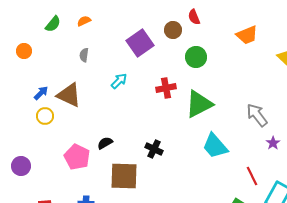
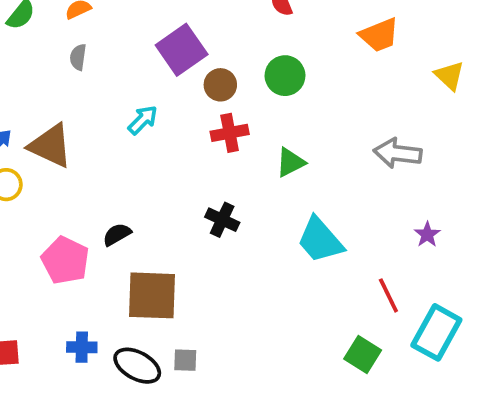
brown circle: (173, 30) -> (220, 85), moved
gray semicircle: (84, 55) -> (78, 57), moved
green triangle: (199, 104) -> (291, 162), size x0.6
gray arrow: (257, 115) -> (398, 153), moved, turned -45
black cross: (154, 149) -> (222, 220), moved

